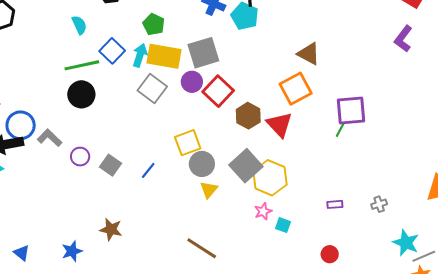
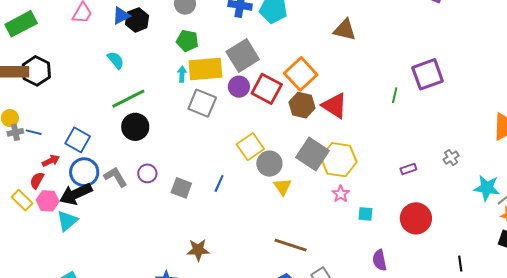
blue square: (112, 51) -> (78, 140), moved
cyan arrow: (140, 55) -> (182, 74), size x0.7
orange square: (296, 89) -> (301, 74), moved
purple square: (351, 110) -> (428, 74), moved
gray L-shape: (50, 138) -> (115, 177), turned 30
purple circle: (80, 157) -> (147, 173), moved
cyan square: (283, 225) -> (365, 214), moved
red circle: (330, 254) -> (416, 218), size x1.8

